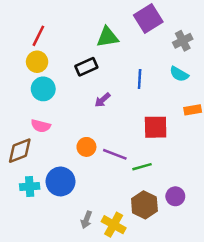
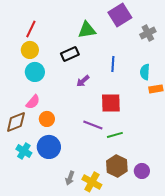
cyan semicircle: (179, 74) -> (145, 72), moved, turned 63
pink semicircle: (41, 126) -> (33, 102), turned -63
red square: (156, 127) -> (111, 103), moved
orange circle: (86, 147) -> (47, 119), moved
cyan cross: (30, 186) -> (24, 151), turned 35
purple circle: (175, 196) -> (142, 171), moved

